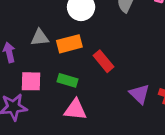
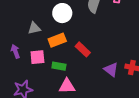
gray triangle: (40, 38) -> (34, 28), moved
pink square: (31, 81) -> (37, 57), moved

